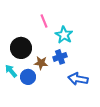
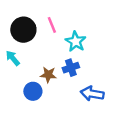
black circle: (21, 48) -> (23, 30), moved
cyan arrow: (11, 71) -> (13, 58), moved

